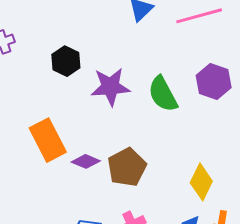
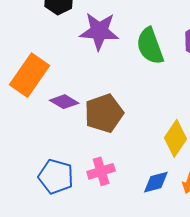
orange rectangle: (48, 140) -> (30, 75), turned 54

